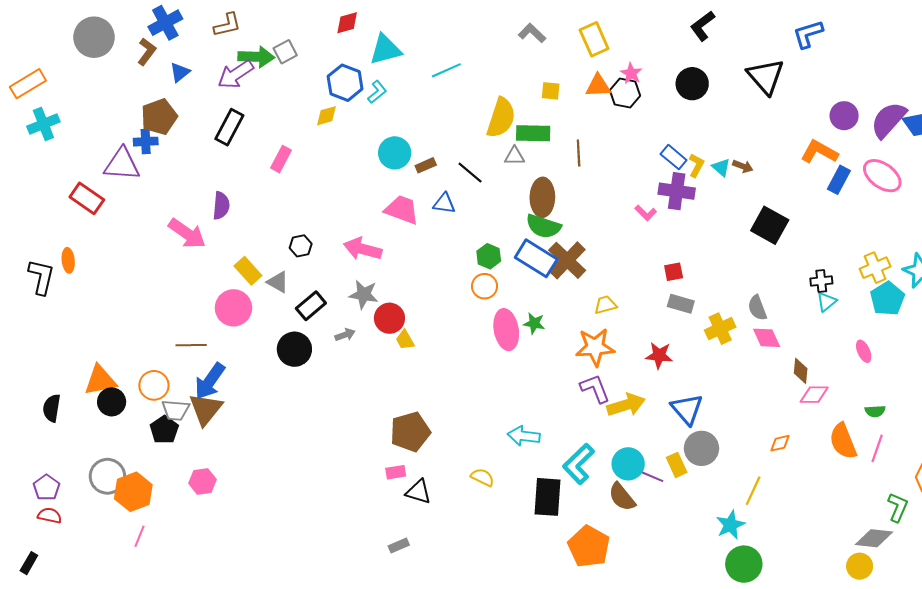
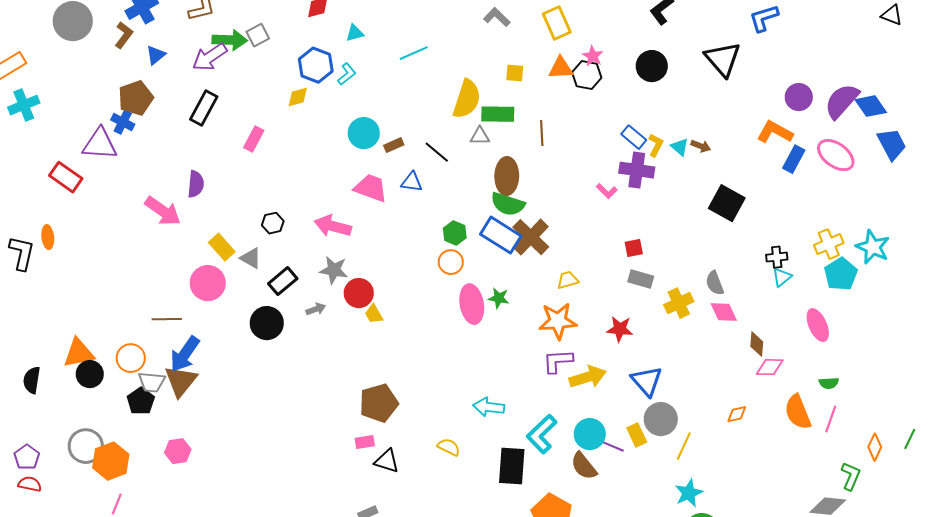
cyan triangle: (385, 50) -> (355, 33), size x0.6
blue cross: (146, 142) -> (123, 122), turned 30
pink ellipse: (864, 351) -> (818, 325), size x1.5
purple L-shape: (595, 388) -> (558, 361), turned -72
yellow line: (753, 491) -> (684, 446), moved

